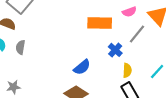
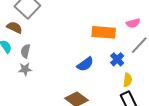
blue semicircle: (82, 67) -> (85, 64), moved
gray star: (13, 87) -> (25, 69), moved

